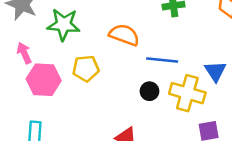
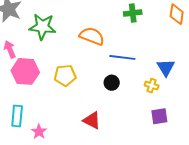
yellow pentagon: (86, 68) -> (65, 75), moved
yellow cross: (187, 93) -> (152, 86), moved, size x0.5

